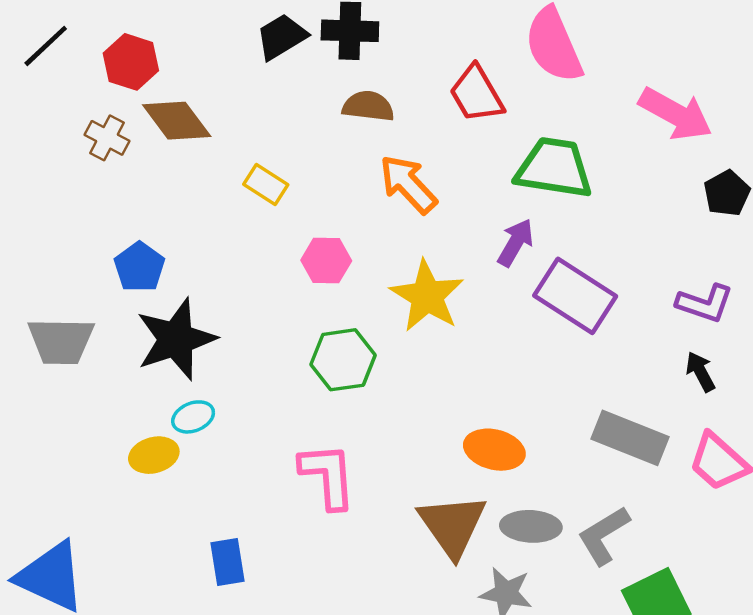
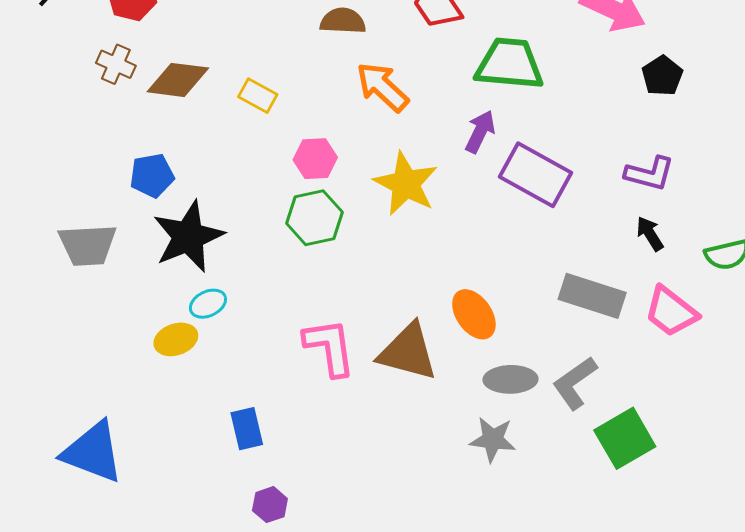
brown diamond: (177, 121) -> (178, 80), moved, turned -42
blue pentagon: (139, 267) -> (152, 175), turned 30
green hexagon: (343, 360) -> (314, 218), moved
orange ellipse: (494, 450) -> (474, 314), turned 45
brown triangle: (452, 525) -> (408, 352), moved, turned -36

